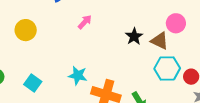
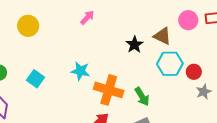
pink circle: (176, 23) -> (188, 20), moved
black star: (134, 36) -> (134, 45), moved

